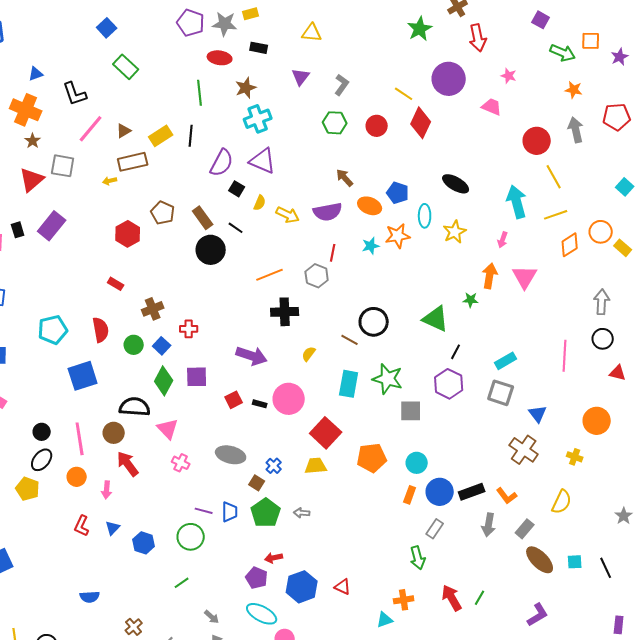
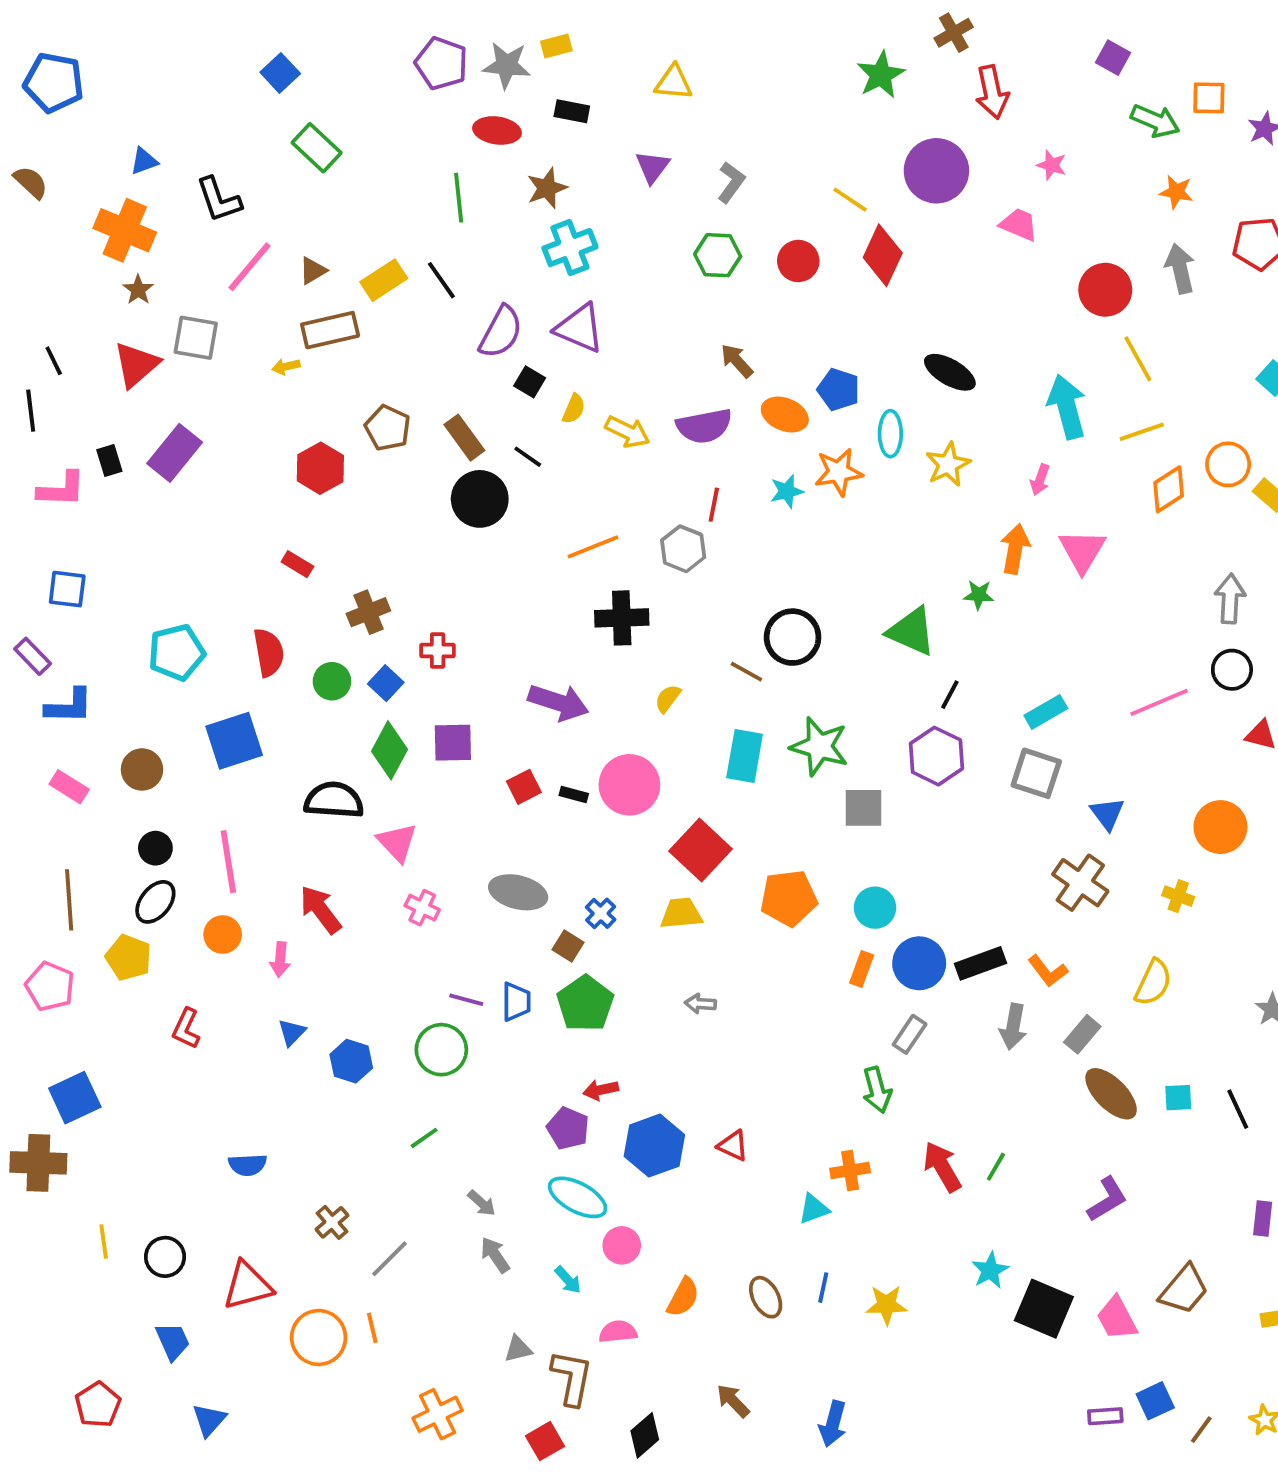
black line: (191, 136) -> (441, 280), turned -40
pink line: (565, 356) -> (1159, 702), turned 64
brown circle: (114, 433) -> (142, 769), moved
gray arrow: (302, 513) -> (700, 1004), moved
red L-shape: (82, 526) -> (186, 1029), moved

